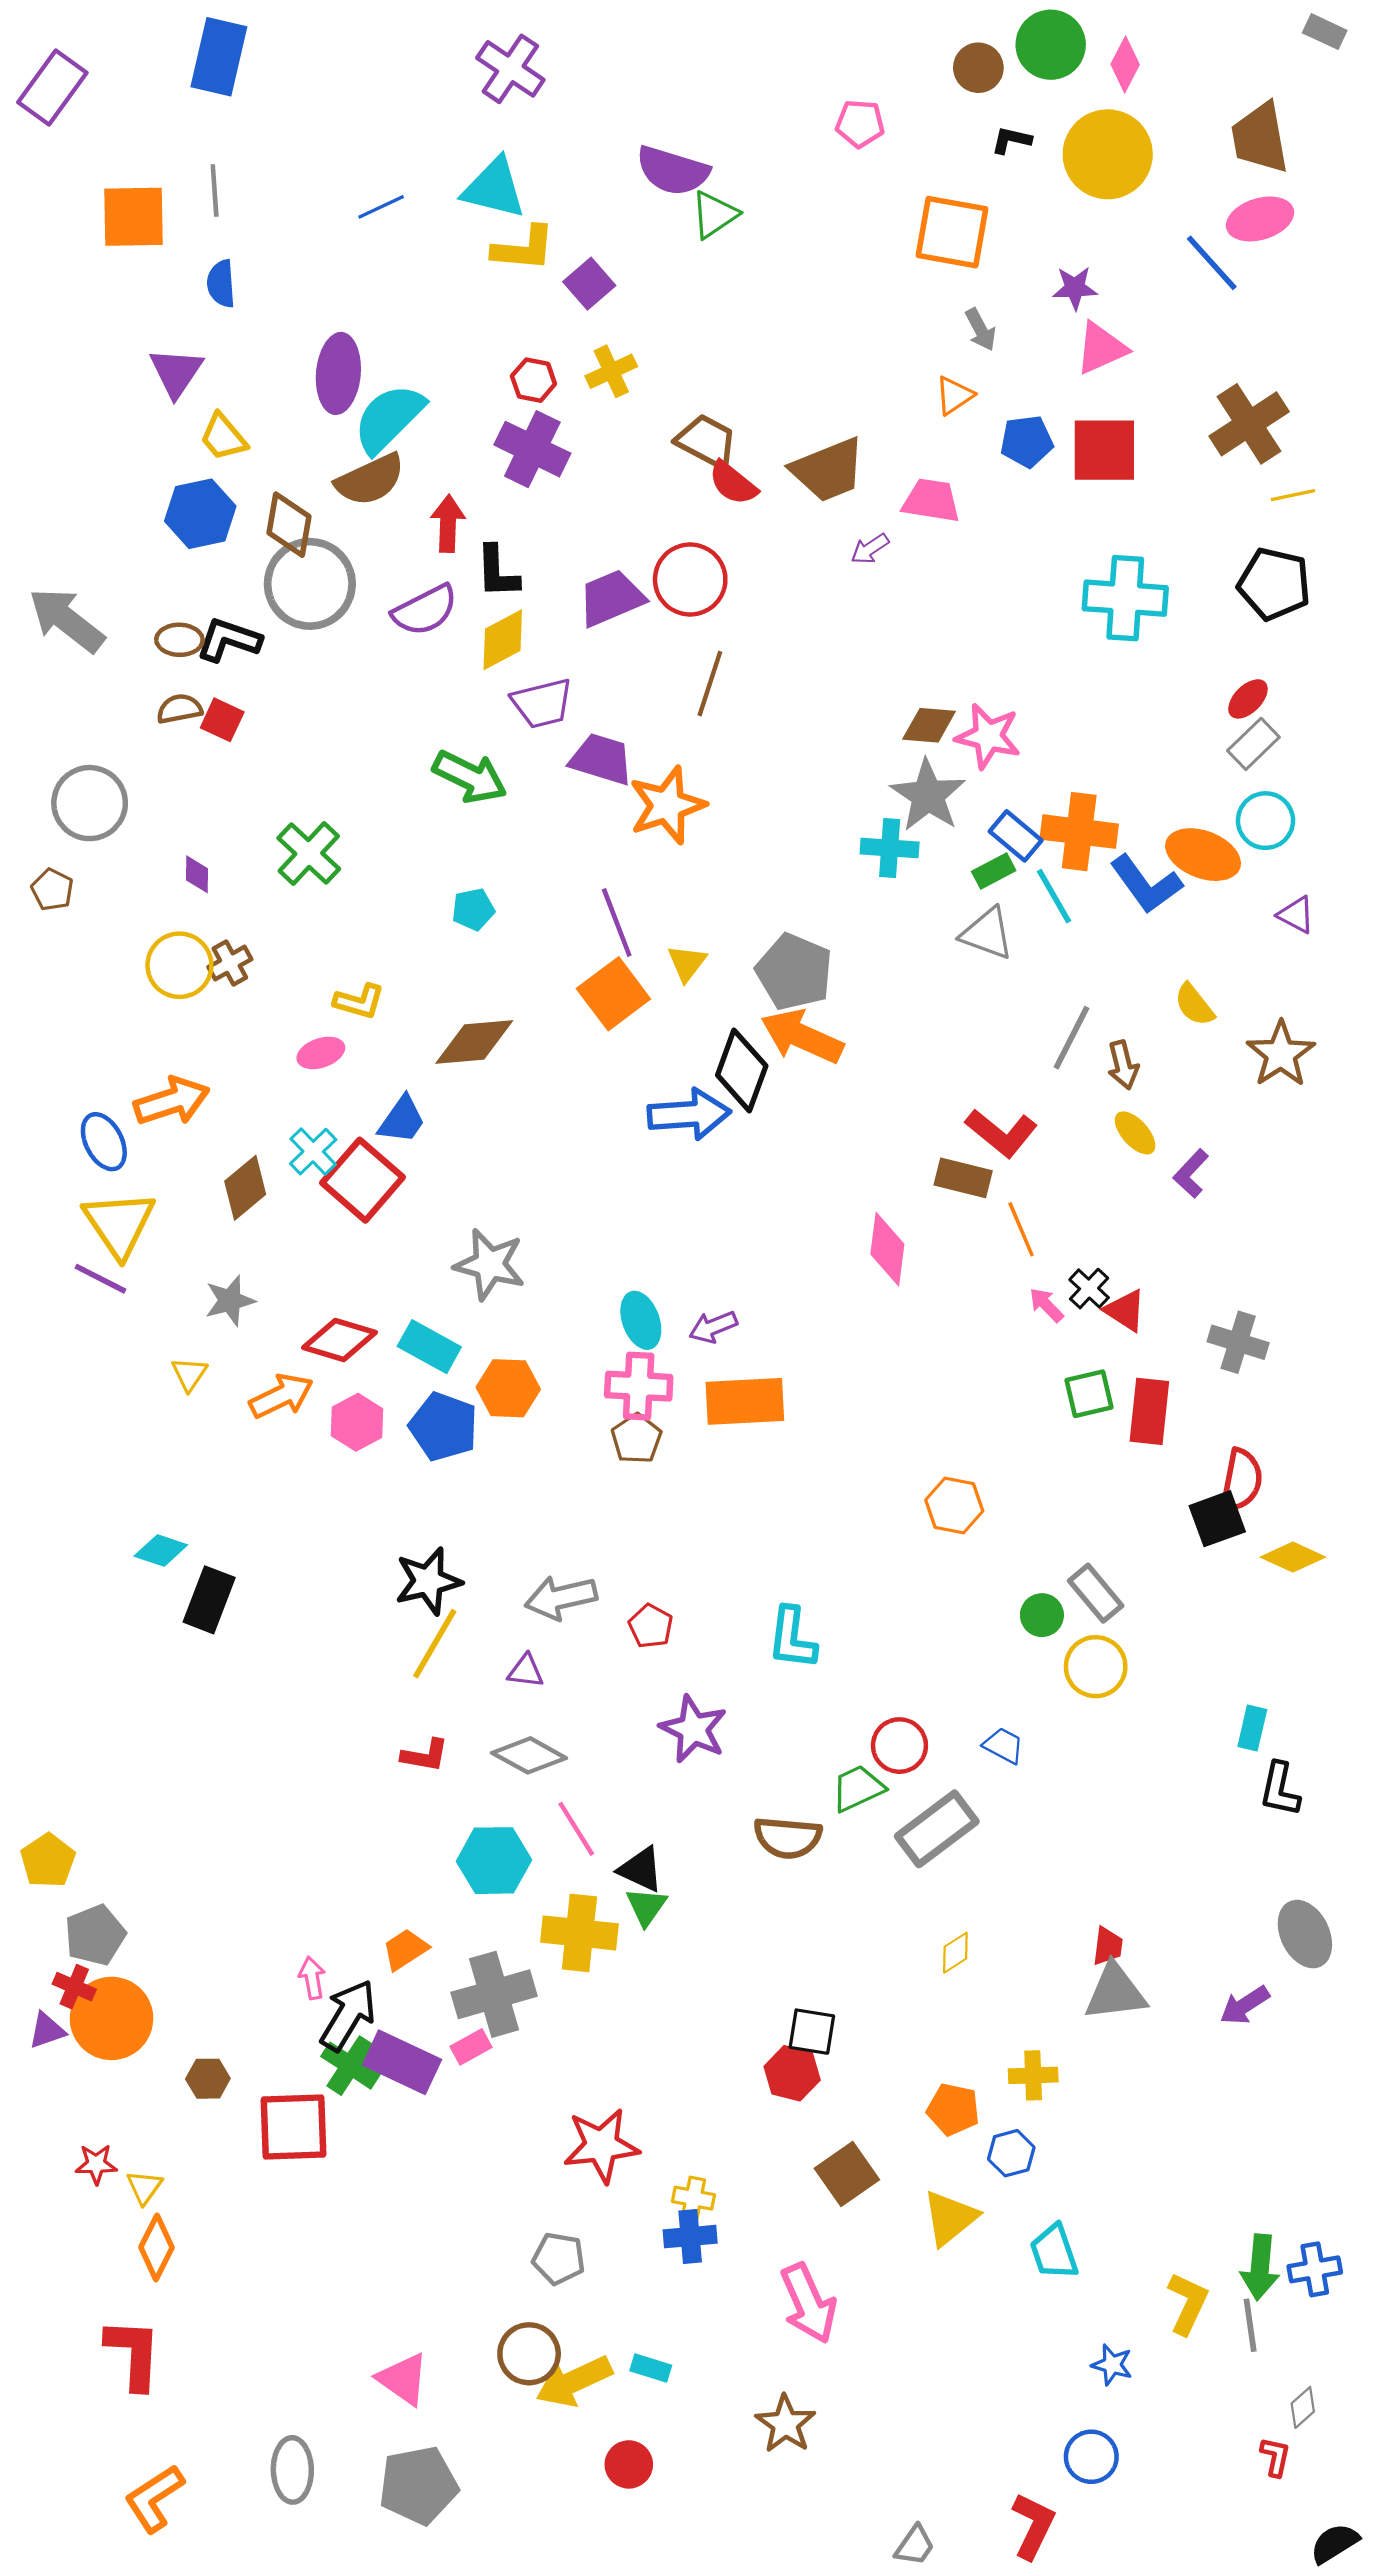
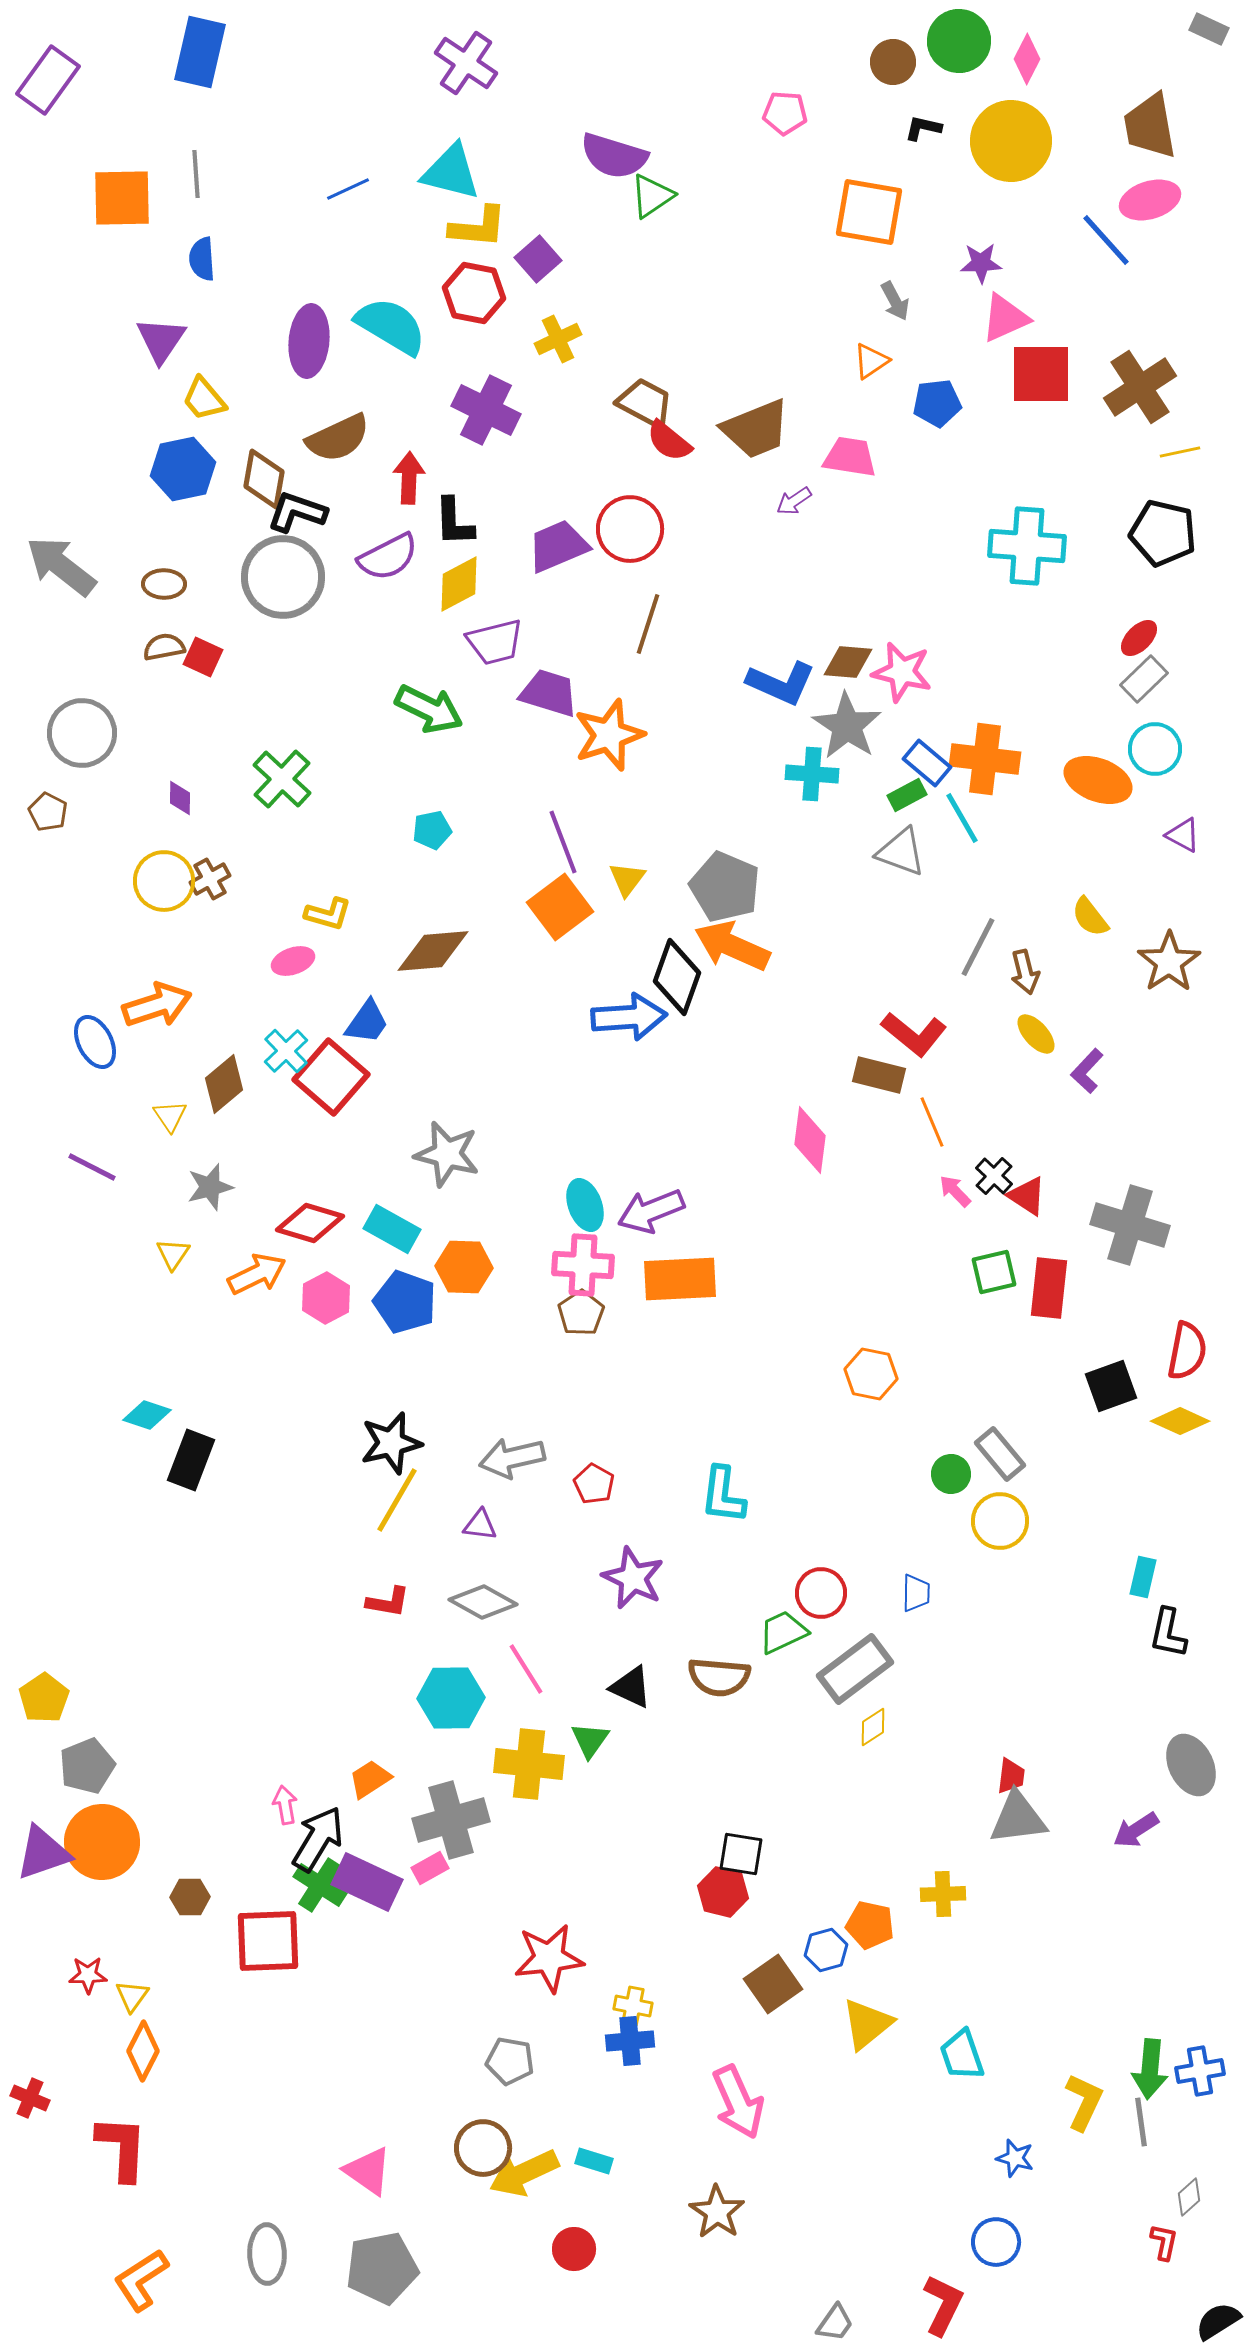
red hexagon: (533, 380) -> (474, 293), moved, size x1.5
cyan semicircle: (389, 418) -> (391, 326), moved, turned 76
red square: (1104, 450) -> (1041, 374), moved
gray circle: (310, 584) -> (283, 577), moved
black L-shape: (229, 640) -> (297, 512), moved
blue L-shape: (1146, 884) -> (781, 683), moved, turned -30
yellow triangle: (119, 1224) -> (170, 1116), moved, size x0.5
purple arrow: (713, 1327) -> (651, 1211), size x1.5
gray cross: (1238, 1342) -> (1130, 1225), size x1.4
red semicircle: (1241, 1480) -> (1187, 1351), moved
blue trapezoid: (1004, 1746) -> (916, 1593), turned 63
black triangle: (641, 1869) -> (631, 1687), moved
yellow diamond: (955, 1953) -> (873, 1727), moved
red cross: (74, 1987) -> (30, 2098), moved
purple triangle: (47, 2030) -> (43, 1853), size x1.6
blue hexagon: (1011, 2153) -> (826, 1950), moved

